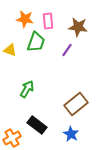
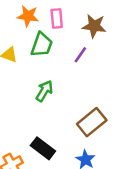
green arrow: (27, 89) -> (44, 91), moved

